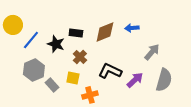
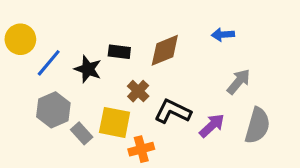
blue arrow: (132, 28) -> (223, 35), moved
brown cross: (80, 57) -> (138, 91), moved
yellow square: (73, 78) -> (115, 122), size x1.5

